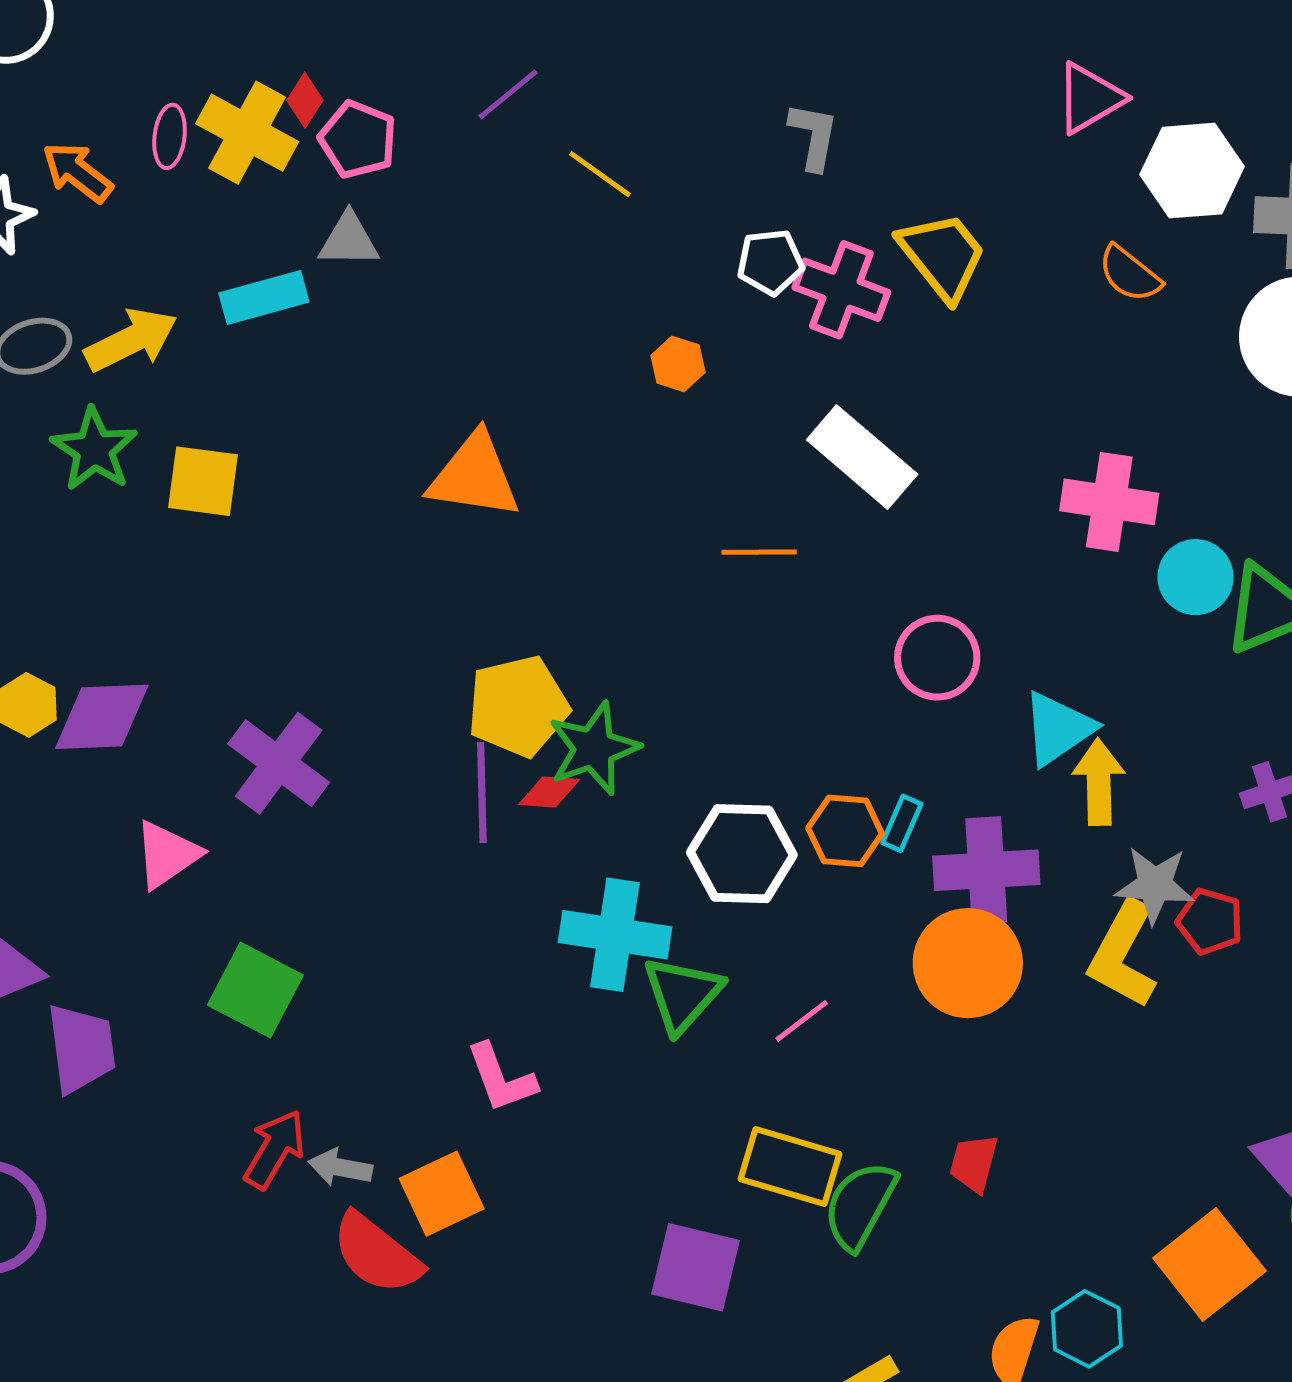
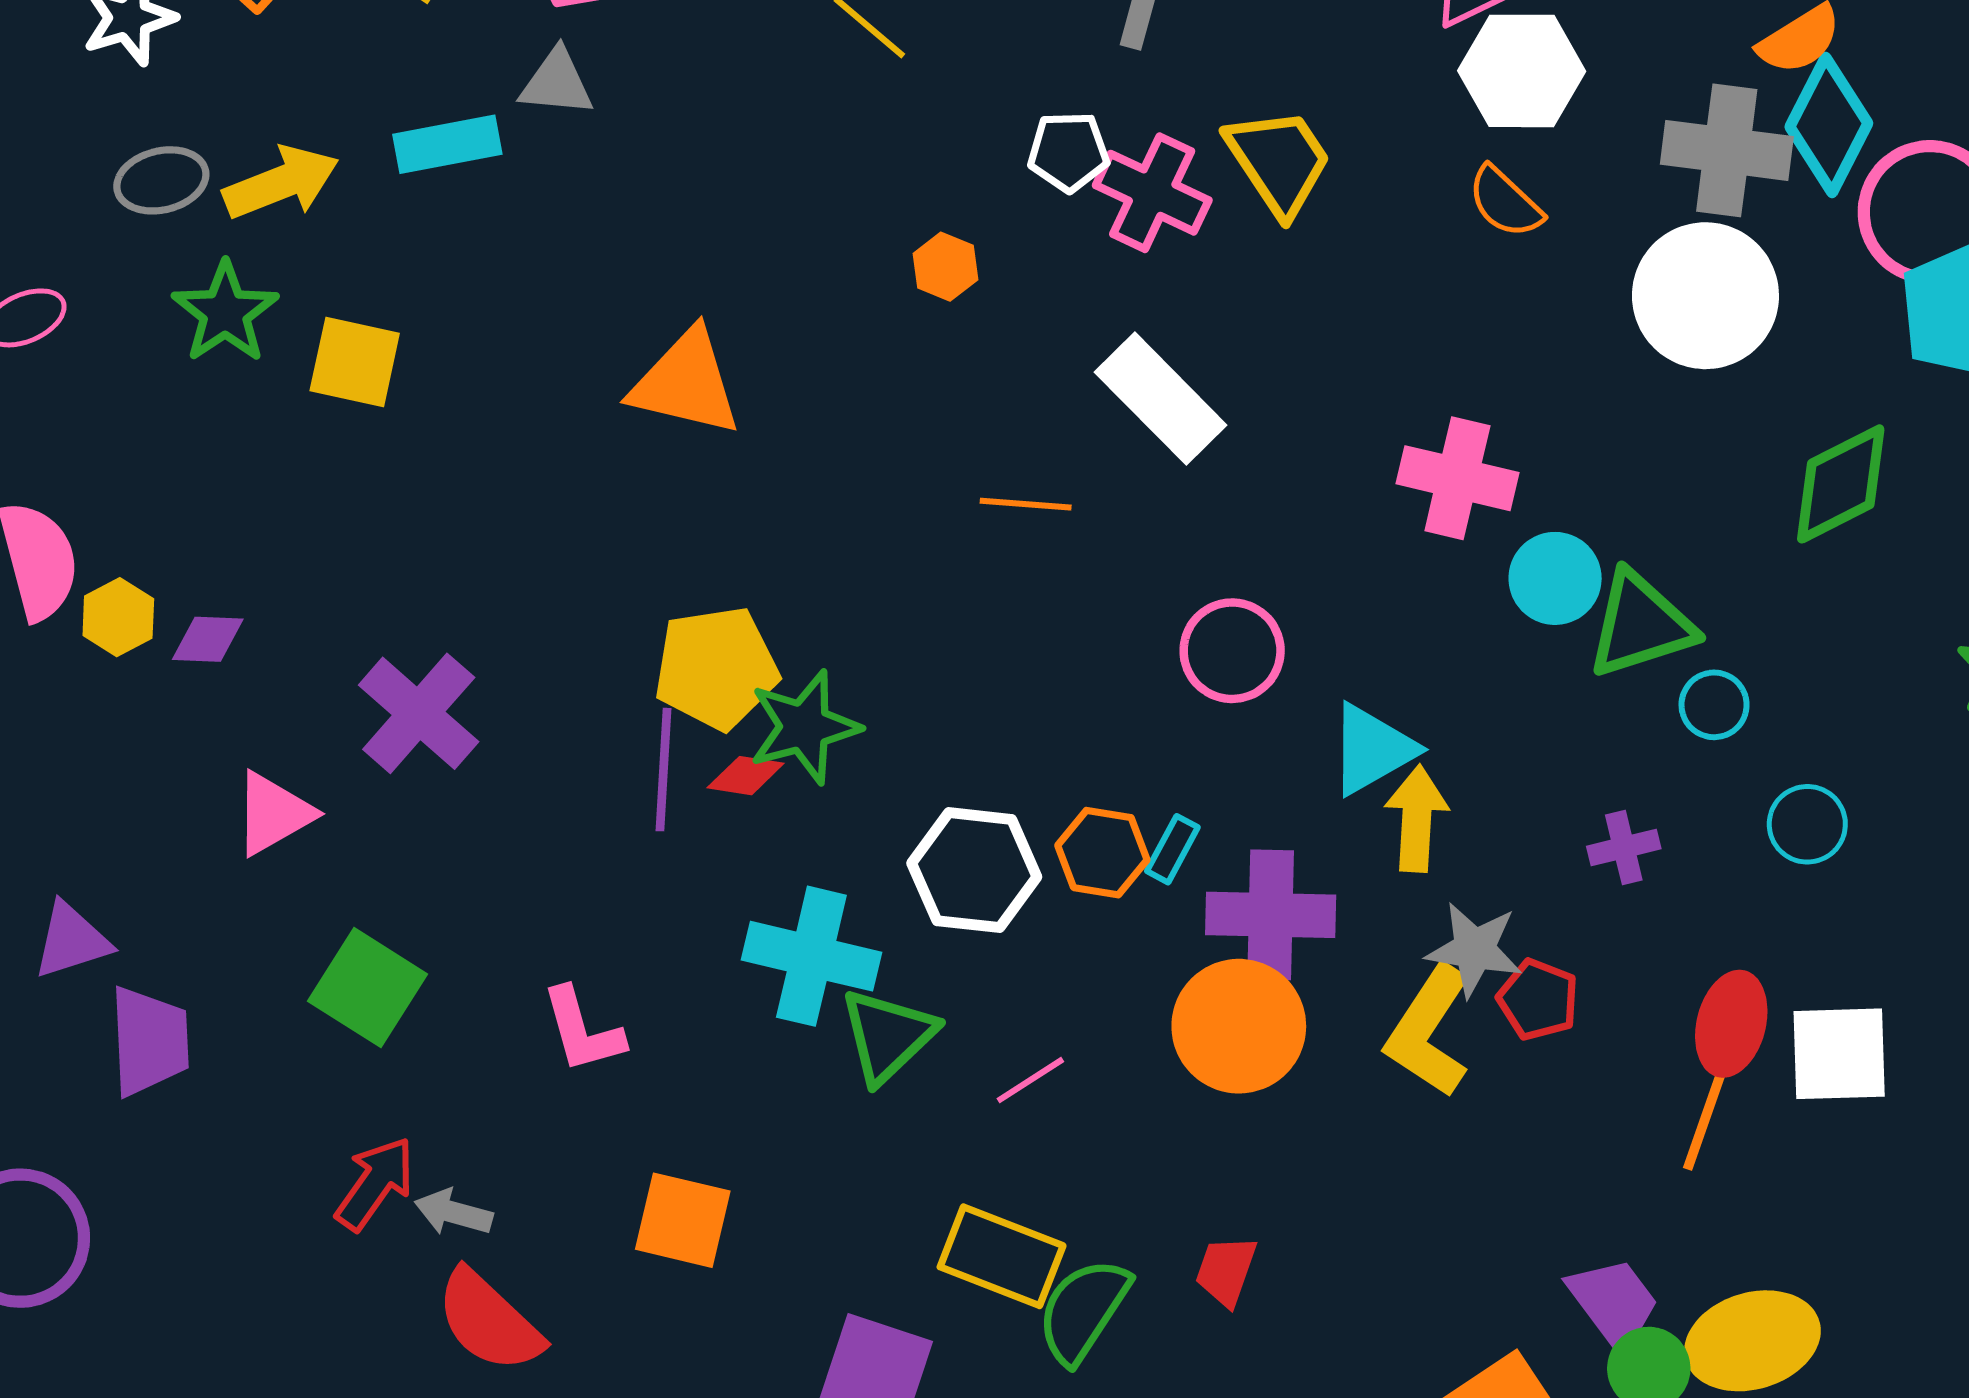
white hexagon: (1192, 171) -> (1522, 71), moved
purple diamond: (102, 717) -> (208, 639), size x0.6
pink L-shape: (501, 1078) -> (582, 1030), moved
orange square: (442, 1194) -> (683, 1220), moved, turned 34

